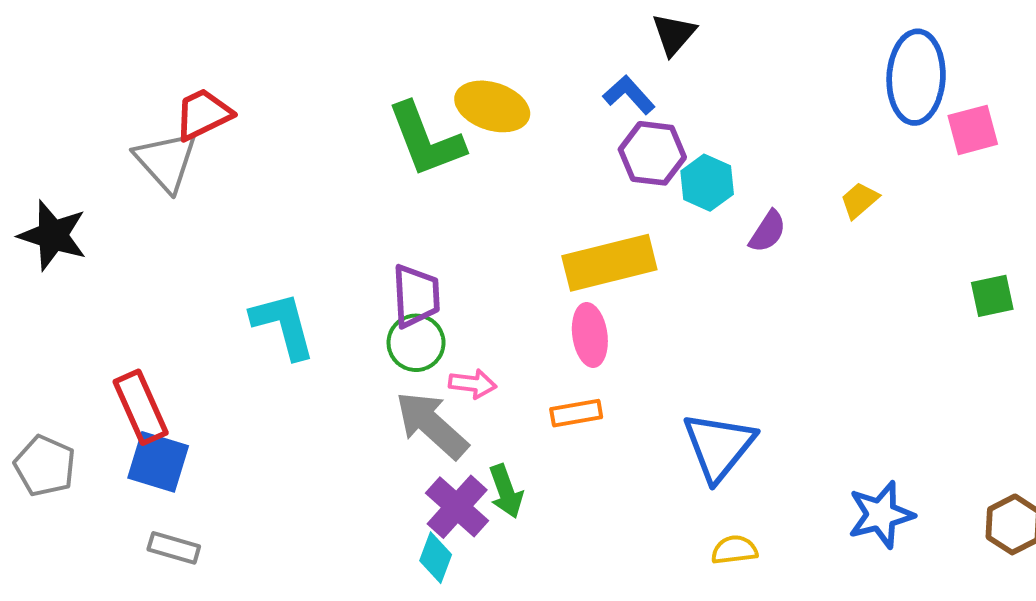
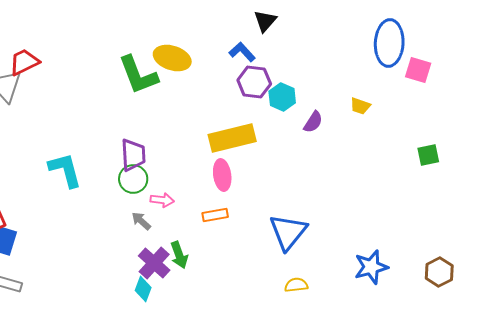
pink square: (973, 130) -> (418, 70), turned 32
yellow trapezoid: (859, 200) -> (360, 106), turned -120
gray arrow: (432, 425) -> (141, 221), size x0.5

